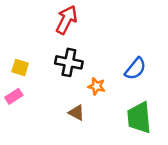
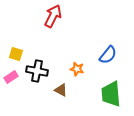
black cross: (69, 62) -> (37, 71), moved

